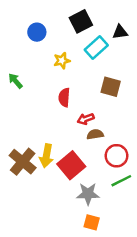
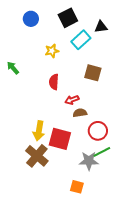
blue circle: (37, 32) -> (31, 19), moved
brown cross: (23, 162) -> (37, 156), moved
red square: (71, 165) -> (60, 139), turned -35
gray star: (88, 194) -> (89, 161), moved

